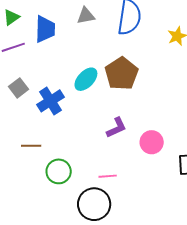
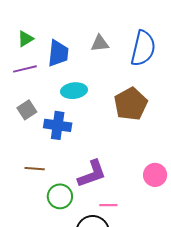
cyan ellipse: (86, 79) -> (74, 91), moved, turned 35
blue cross: (50, 101) -> (58, 125), turned 36
purple L-shape: (116, 128) -> (92, 174), moved, size x1.4

